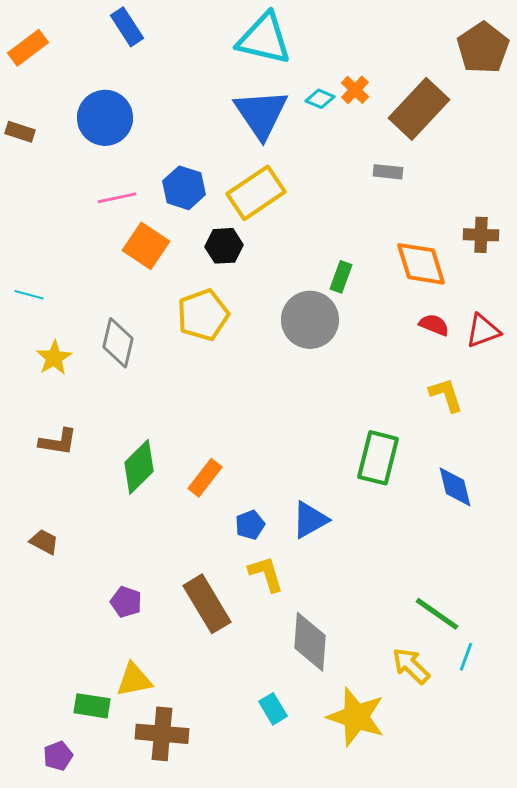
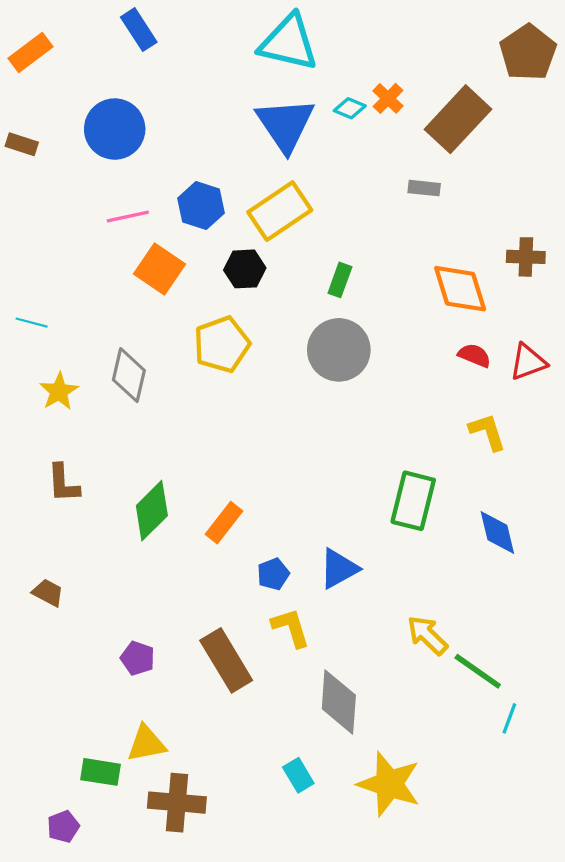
green rectangle: (341, 277) -> (340, 280), moved
brown L-shape: (58, 442) -> (63, 483), turned 78
yellow arrow: (411, 666) -> (427, 635), moved

